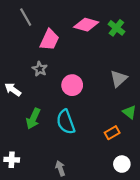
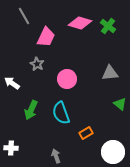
gray triangle: (119, 79) -> (110, 73), turned 36
orange rectangle: (112, 133) -> (86, 133), moved
white circle: (122, 164) -> (113, 152), size x1.5

